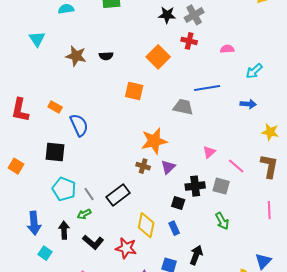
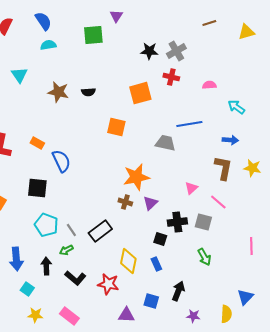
orange square: (158, 57) -> (140, 93), turned 30
cyan arrow: (254, 71) -> (236, 107), turned 78
brown L-shape: (269, 166) -> (223, 168), moved

